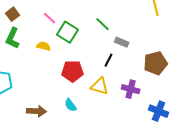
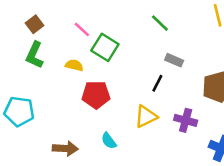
green line: (103, 24) -> (160, 23), moved
red pentagon: (73, 71) -> (96, 95), moved
yellow triangle: (100, 86) -> (146, 116), turned -42

